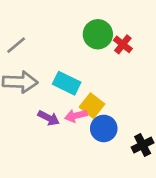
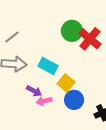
red cross: (123, 44) -> (90, 39), size x1.6
pink arrow: (76, 116) -> (44, 101), moved

